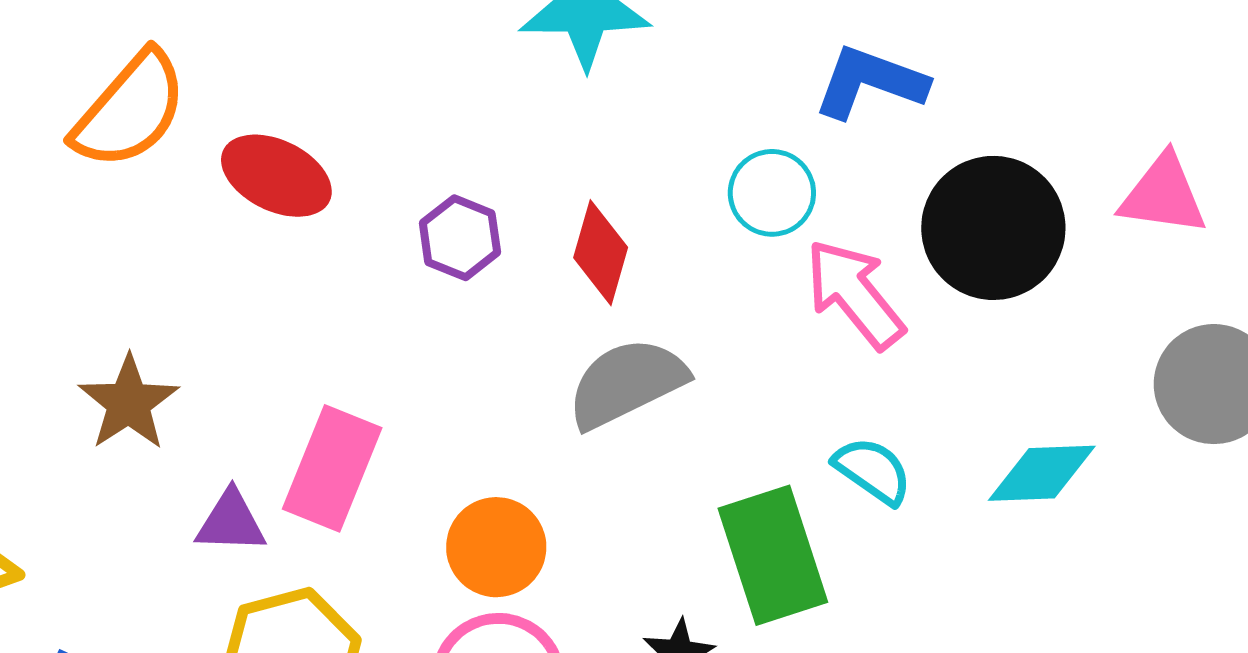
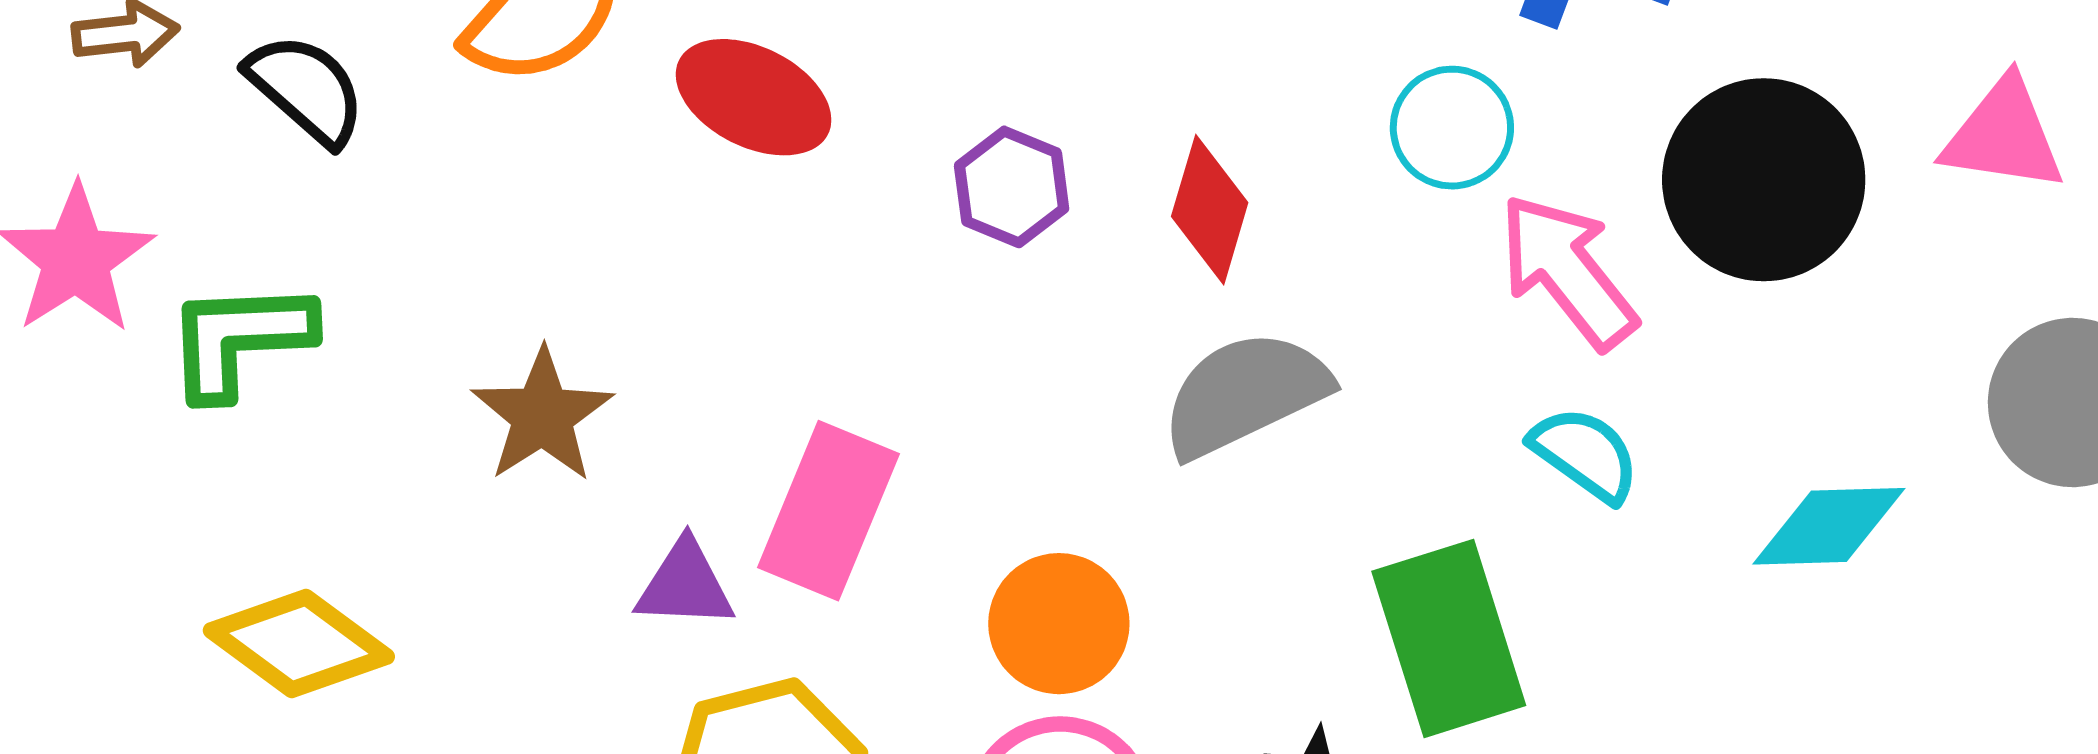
cyan semicircle: (873, 471) -> (1585, 454), moved

